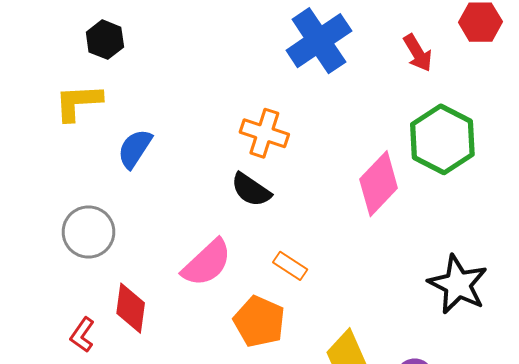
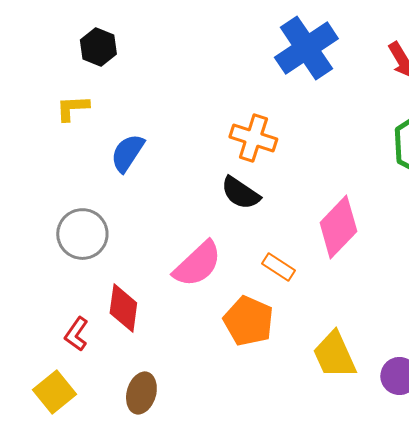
yellow L-shape: (78, 102) -> (72, 108), size x0.7
pink diamond: (379, 184) -> (338, 227), moved

